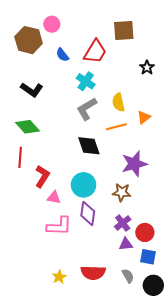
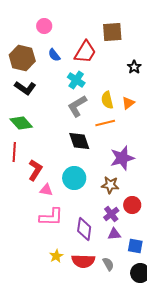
brown hexagon: (29, 40) -> (22, 58), moved
orange triangle: (144, 117) -> (128, 103), moved
purple diamond: (88, 213) -> (84, 229), moved
red circle: (145, 232) -> (132, 205), moved
gray semicircle: (128, 276) -> (108, 264), moved
yellow star: (59, 277) -> (56, 256), moved

